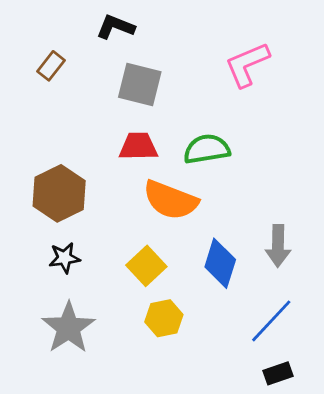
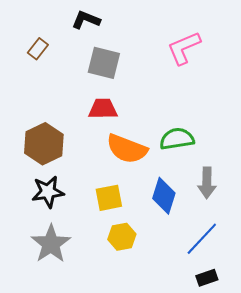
green semicircle: (207, 149) -> (177, 139), moved
black star: (64, 258) -> (48, 192), size x1.4
yellow square: (146, 266) -> (109, 198), turned 32

